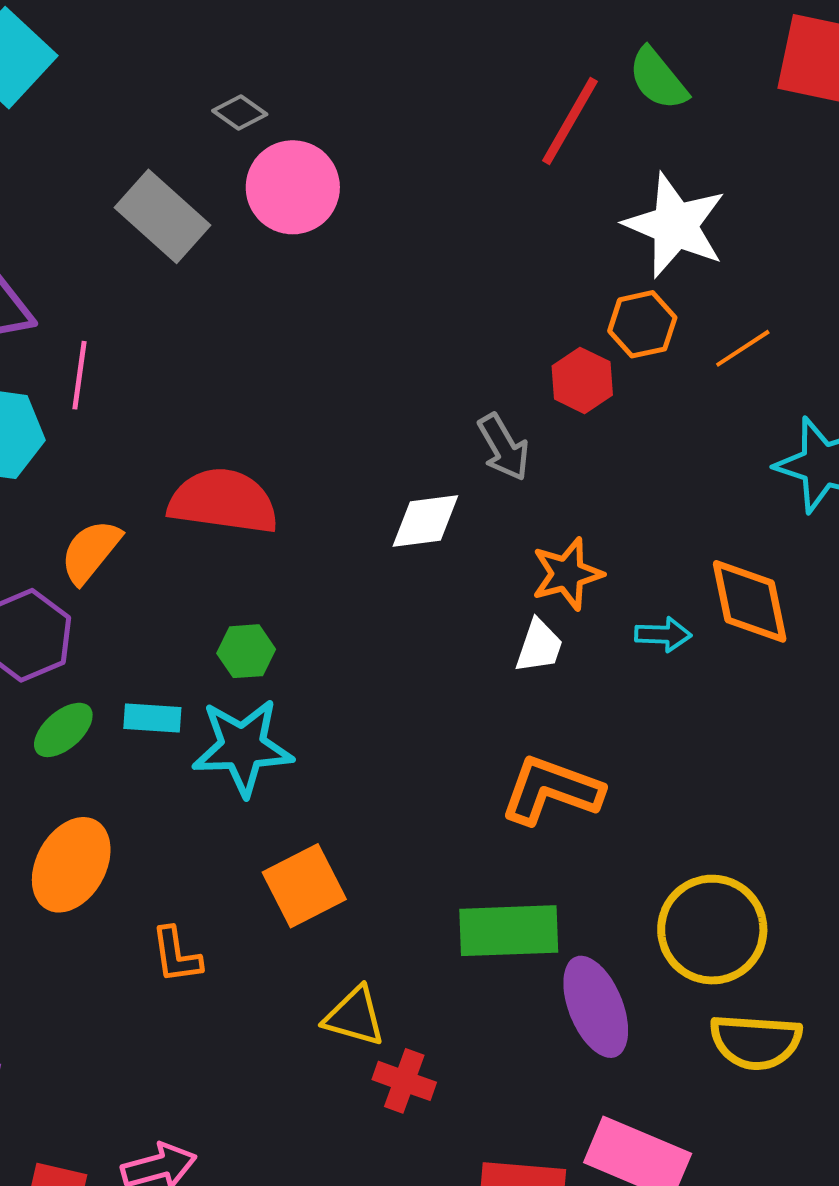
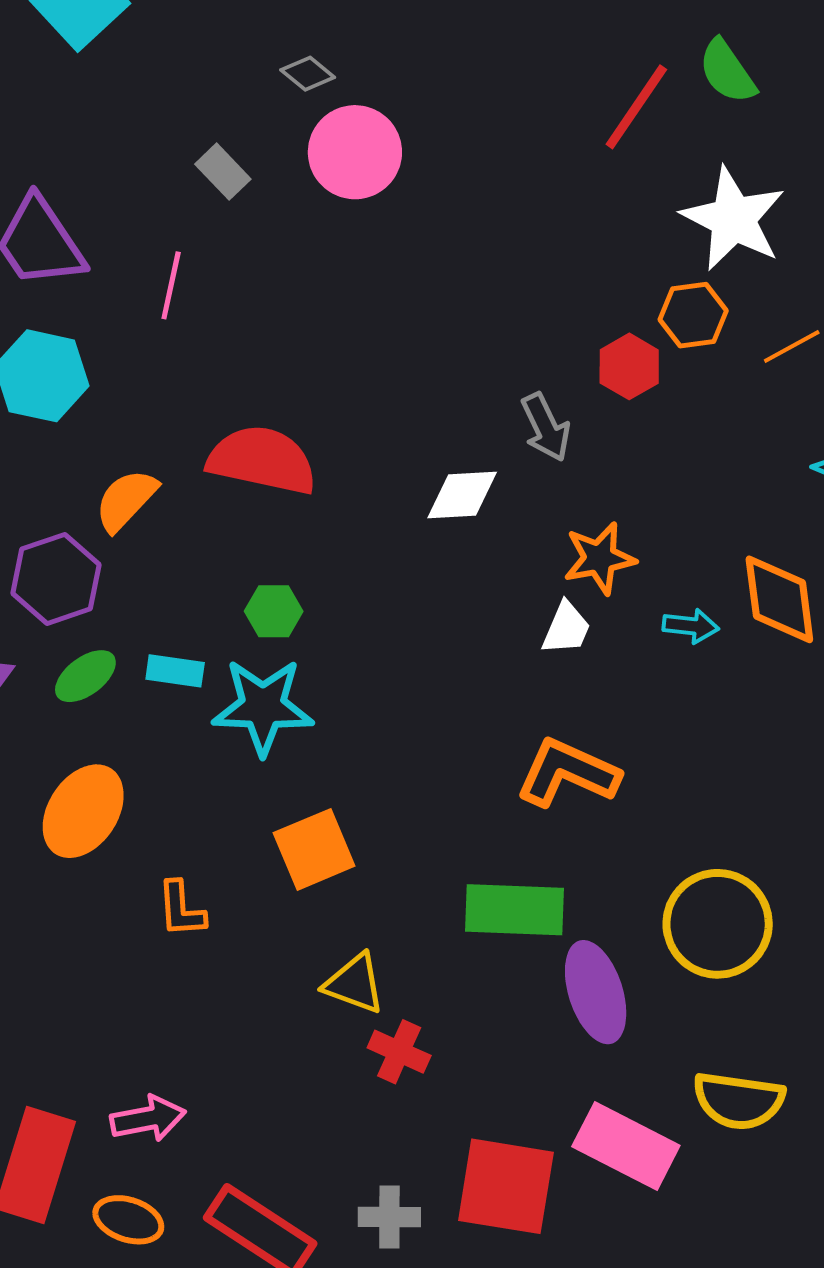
gray rectangle: (162, 216) -> (223, 172), size x0.6
pink line: (79, 375) -> (171, 285), moved
yellow semicircle: (756, 1042) -> (739, 1101), moved

